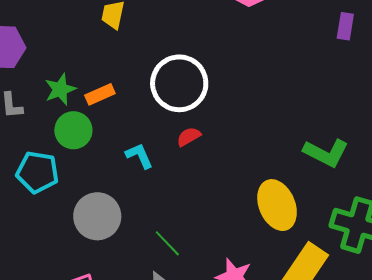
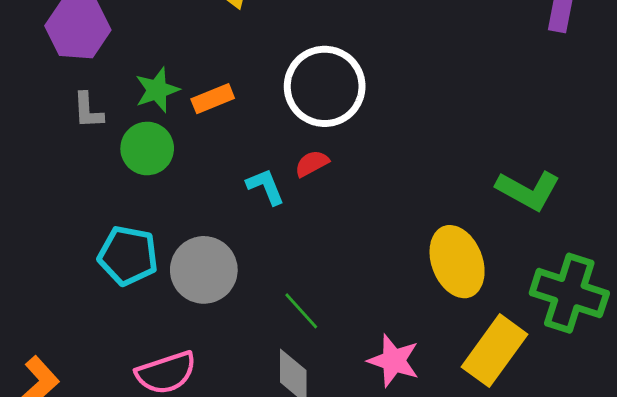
green circle: (73, 130) -> (147, 148), moved
red semicircle: (189, 137) -> (312, 163), moved
cyan pentagon: (37, 172) -> (128, 256), moved

